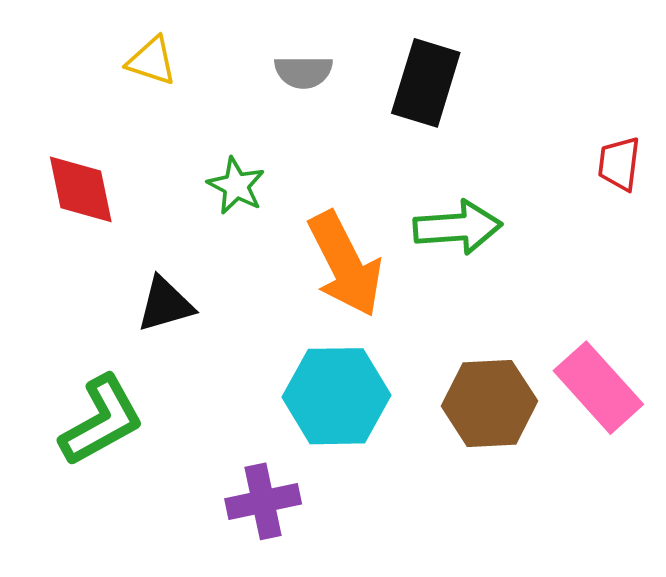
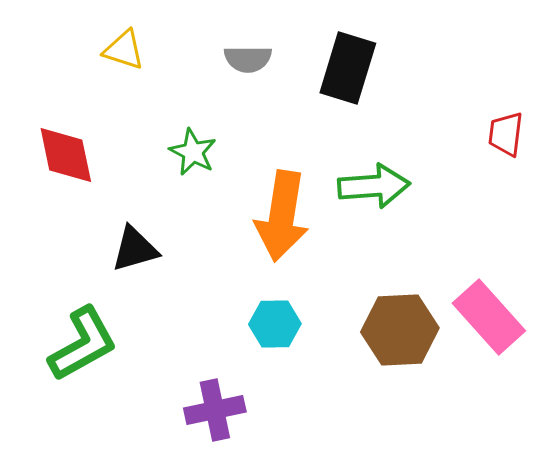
orange arrow: (345, 264) -> (282, 216), turned 36
cyan hexagon: (336, 396) -> (275, 324), size x0.6

